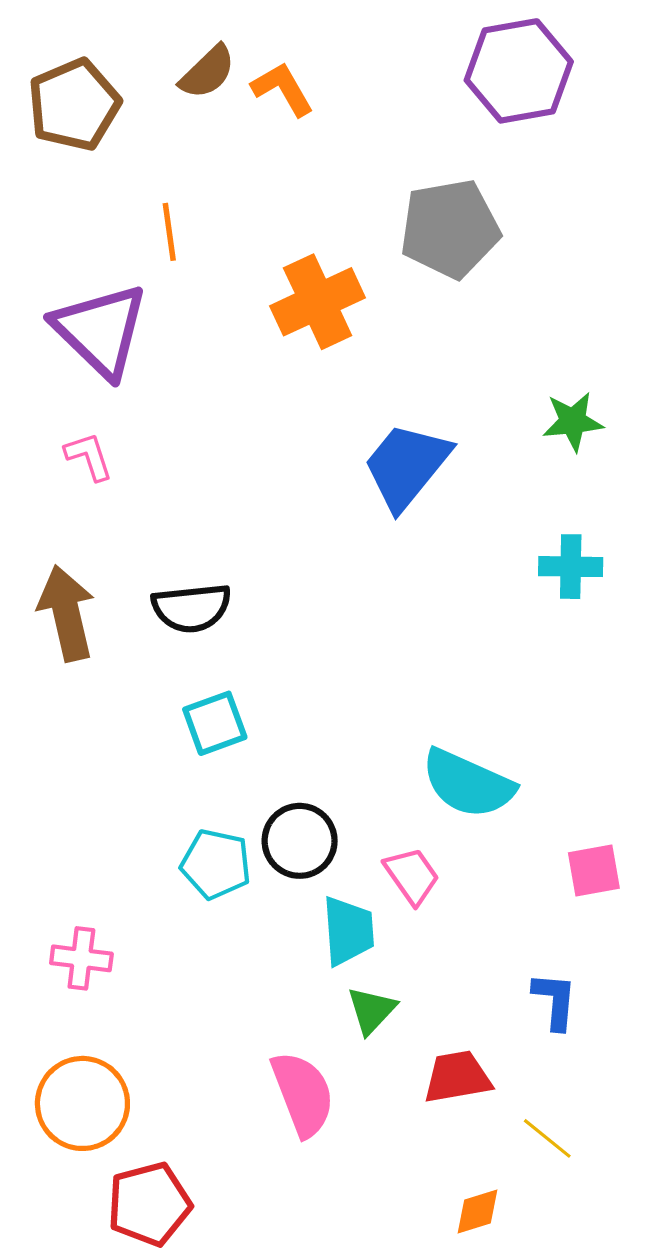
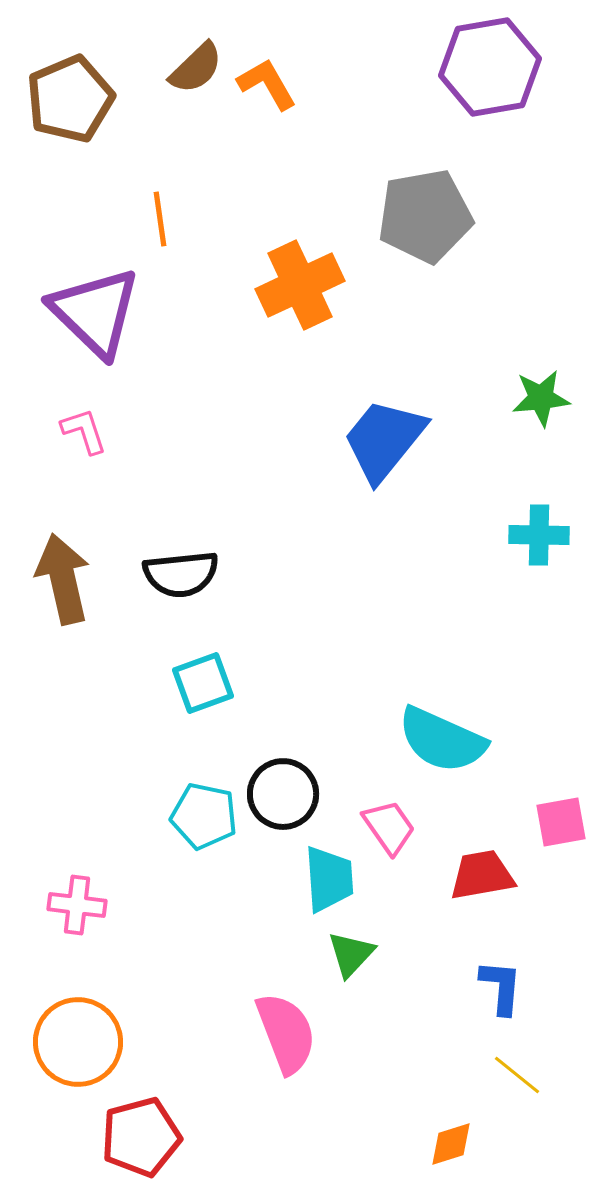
blue L-shape: (555, 1001) -> (501, 987), moved
red trapezoid: (457, 1077) -> (482, 875), moved

